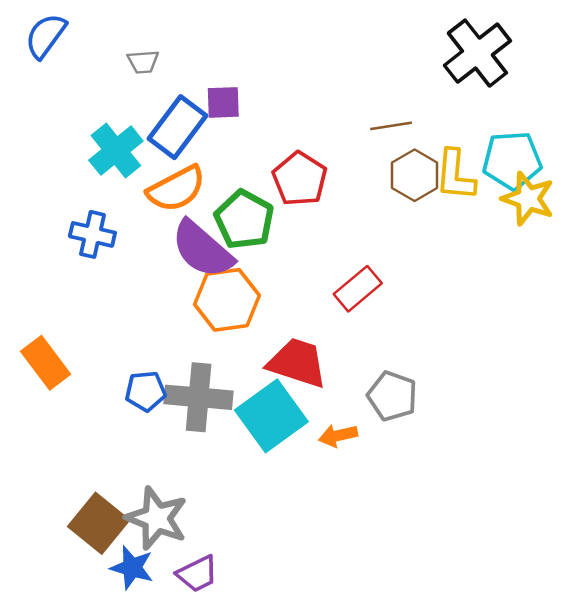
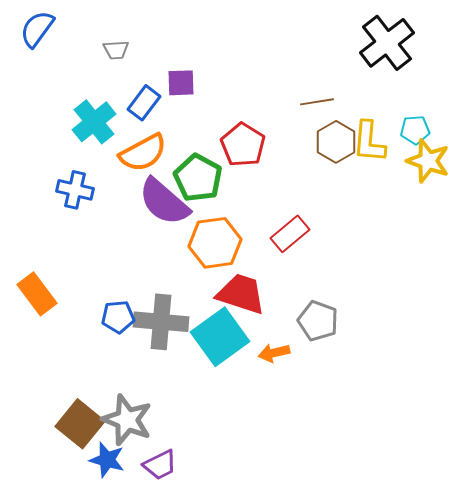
blue rectangle: (178, 127) -> (144, 103), size x0.7
cyan pentagon: (512, 160) -> (415, 130), size x0.6
orange hexagon: (227, 300) -> (215, 243), moved

